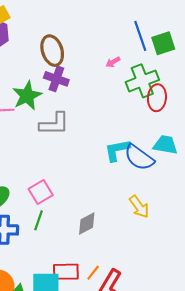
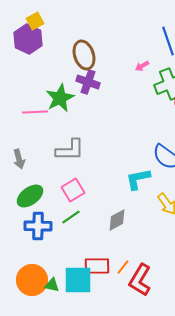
gray L-shape: (54, 124) -> (70, 150), moved
cyan L-shape: (117, 150) -> (138, 179), moved
green line: (39, 220) -> (71, 217), turned 36

